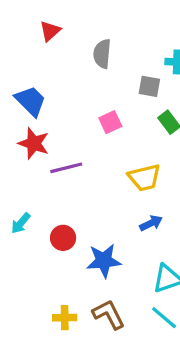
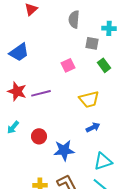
gray semicircle: (102, 54) -> (74, 19), moved
blue trapezoid: (30, 101) -> (19, 52), turned 100
red star: (34, 143) -> (17, 91), moved

